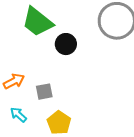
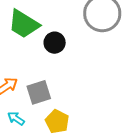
gray square: (44, 92) -> (39, 92), size x1.4

